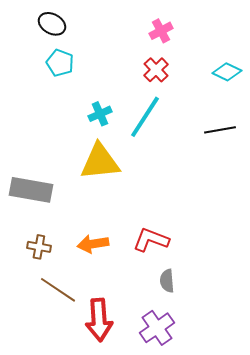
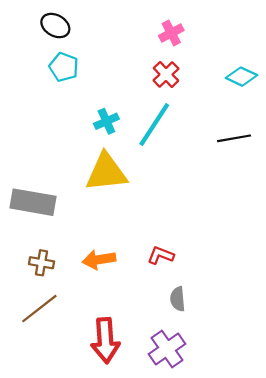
red L-shape: (151, 240) -> (161, 255), size x0.7
brown line: (58, 290) -> (39, 309), moved, turned -72

